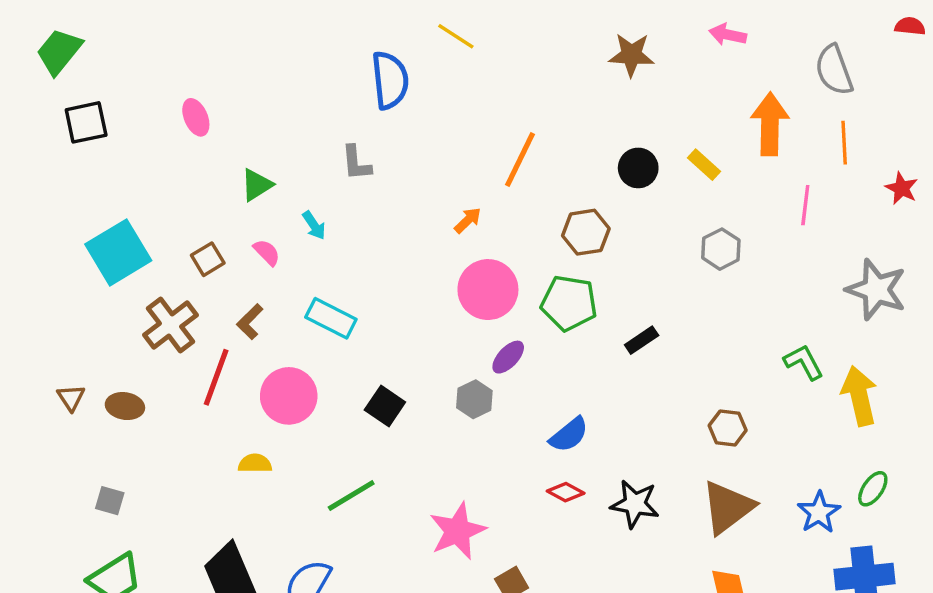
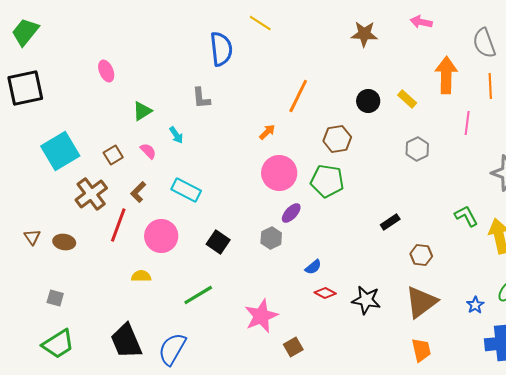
black square: (86, 122) -> (25, 88), moved, size x1.4
black rectangle: (642, 340) -> (390, 222), moved
blue semicircle: (569, 435) -> (313, 267), moved, size x0.7
blue star: (819, 512) -> (475, 305), size x0.7

